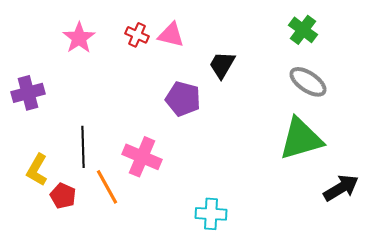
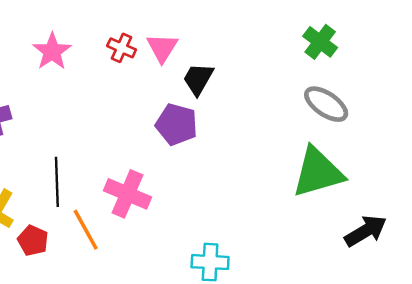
pink triangle: (171, 35) -> (162, 48), turned 48
black trapezoid: (222, 65) -> (198, 79), moved

